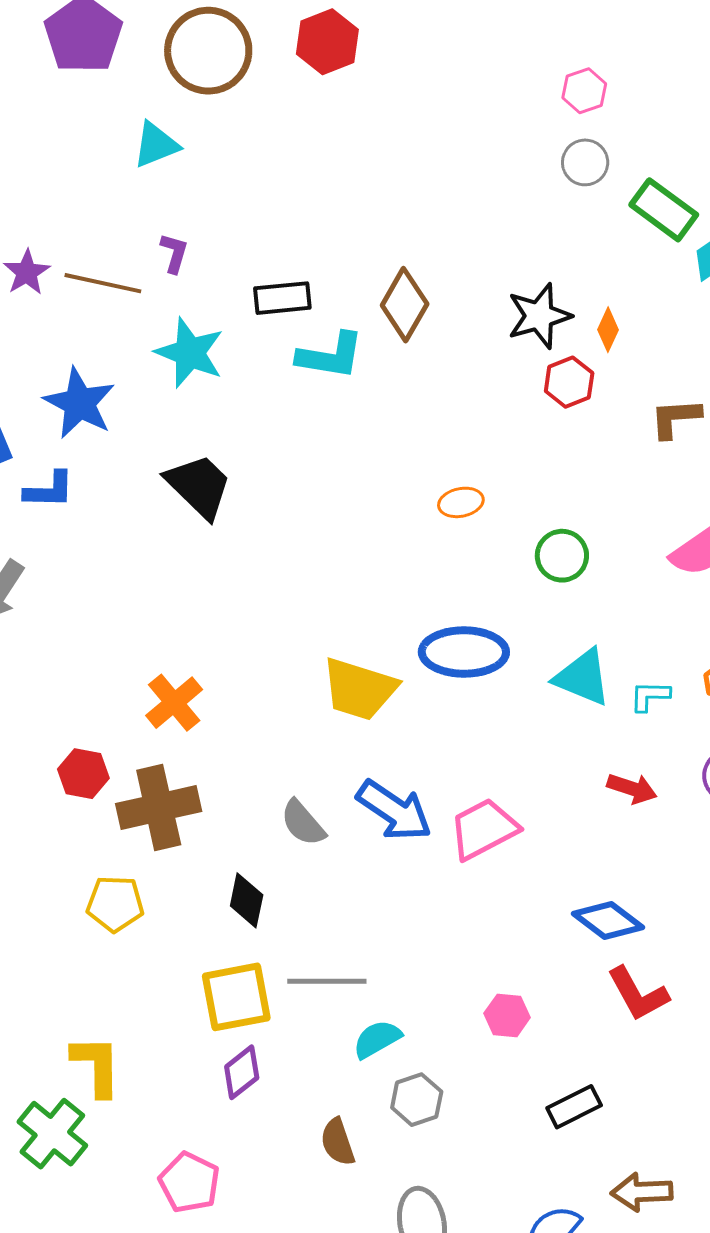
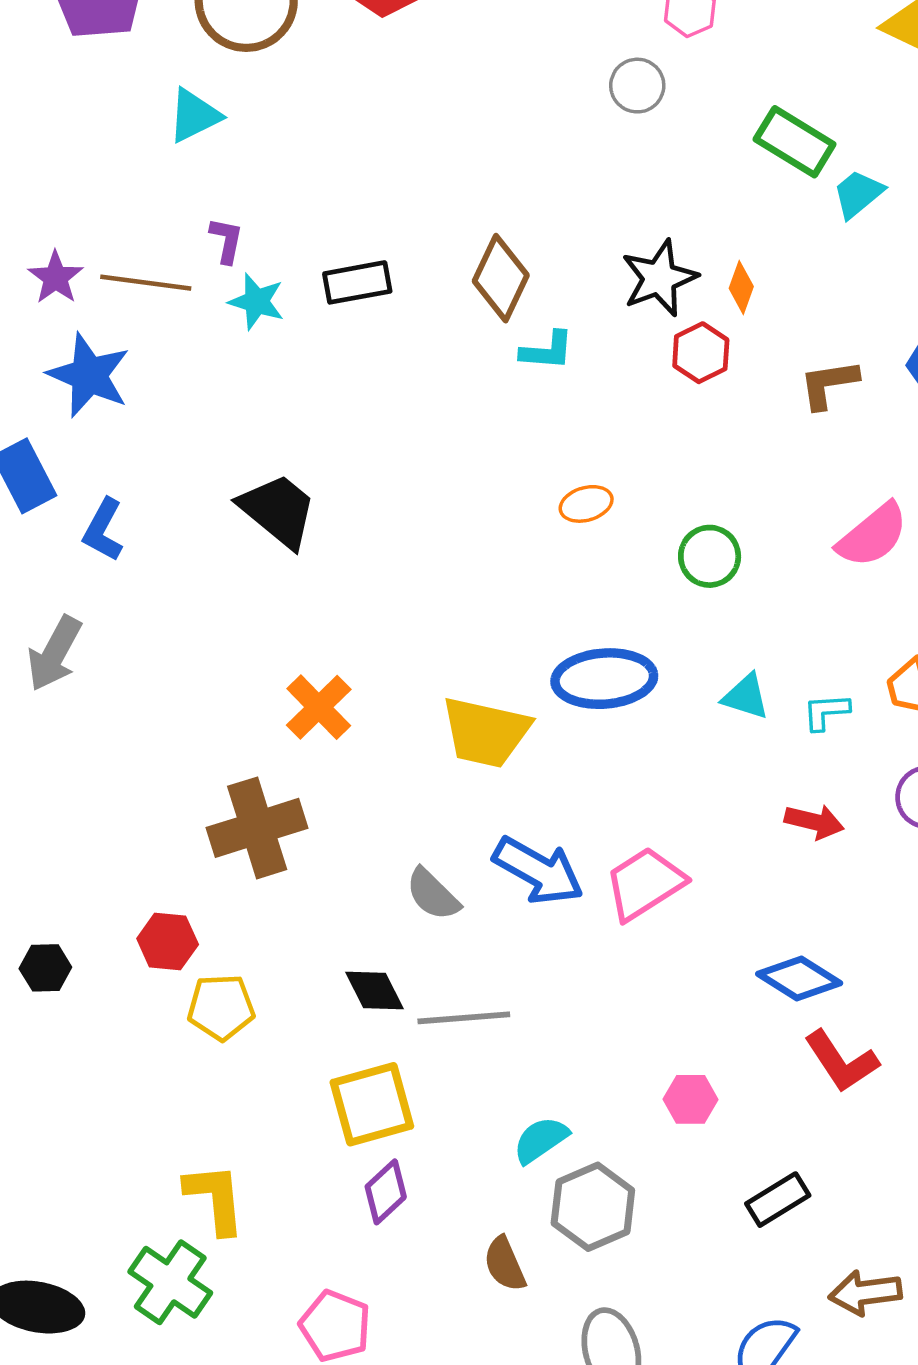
gray circle: (585, 162) -> (637, 86), moved
cyan star: (190, 353) -> (257, 302), moved, size x0.7
cyan L-shape: (330, 356) -> (547, 351), moved, size x0.7
blue star: (79, 403) -> (89, 375), moved
blue L-shape: (49, 490) -> (103, 530), turned 122
cyan triangle: (583, 677) -> (746, 696), size x0.7
orange cross: (174, 703) -> (319, 707), moved
red hexagon: (83, 774) -> (168, 941), moved
brown cross: (159, 807) -> (257, 828), moved
black diamond: (247, 900) -> (375, 990), turned -34
gray line: (327, 981) -> (464, 1018), moved
gray hexagon: (417, 1100) -> (593, 1207), size x1.4

